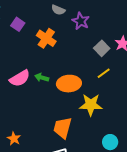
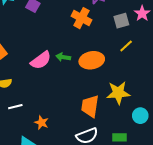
orange cross: (46, 38) -> (82, 18), moved
gray square: (102, 48) -> (121, 21), turned 35
yellow star: (91, 105) -> (118, 93), moved

